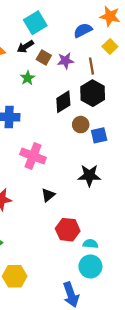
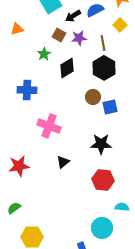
black arrow: (25, 47) -> (73, 16), moved
black diamond: (63, 102) -> (67, 68), moved
red hexagon: (68, 230) -> (103, 180), moved
cyan semicircle: (90, 244) -> (122, 207), moved

